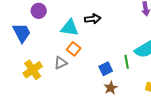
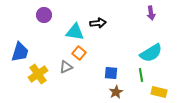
blue trapezoid: (22, 33) -> (20, 52), moved, turned 45
green line: (127, 62) -> (141, 75), moved
blue square: (106, 69) -> (111, 73), turned 32

